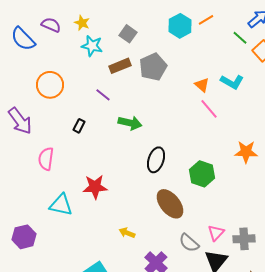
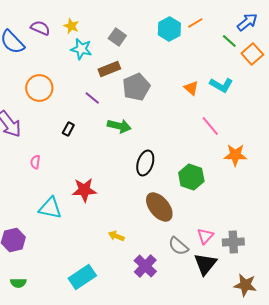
gray pentagon: (153, 67) -> (136, 87), moved
pink line: (209, 109) -> (210, 126), moved
pink semicircle: (46, 159) -> (35, 162), size x0.6

